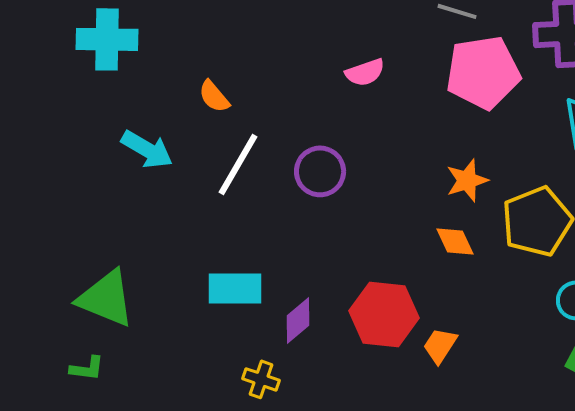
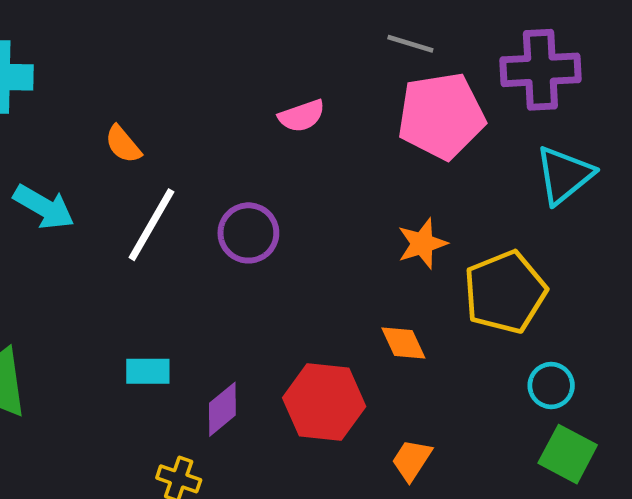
orange diamond: (455, 241) -> (403, 343), moved
cyan rectangle: (235, 288) -> (148, 371), size x0.7
orange trapezoid: (440, 345) -> (412, 460), moved

